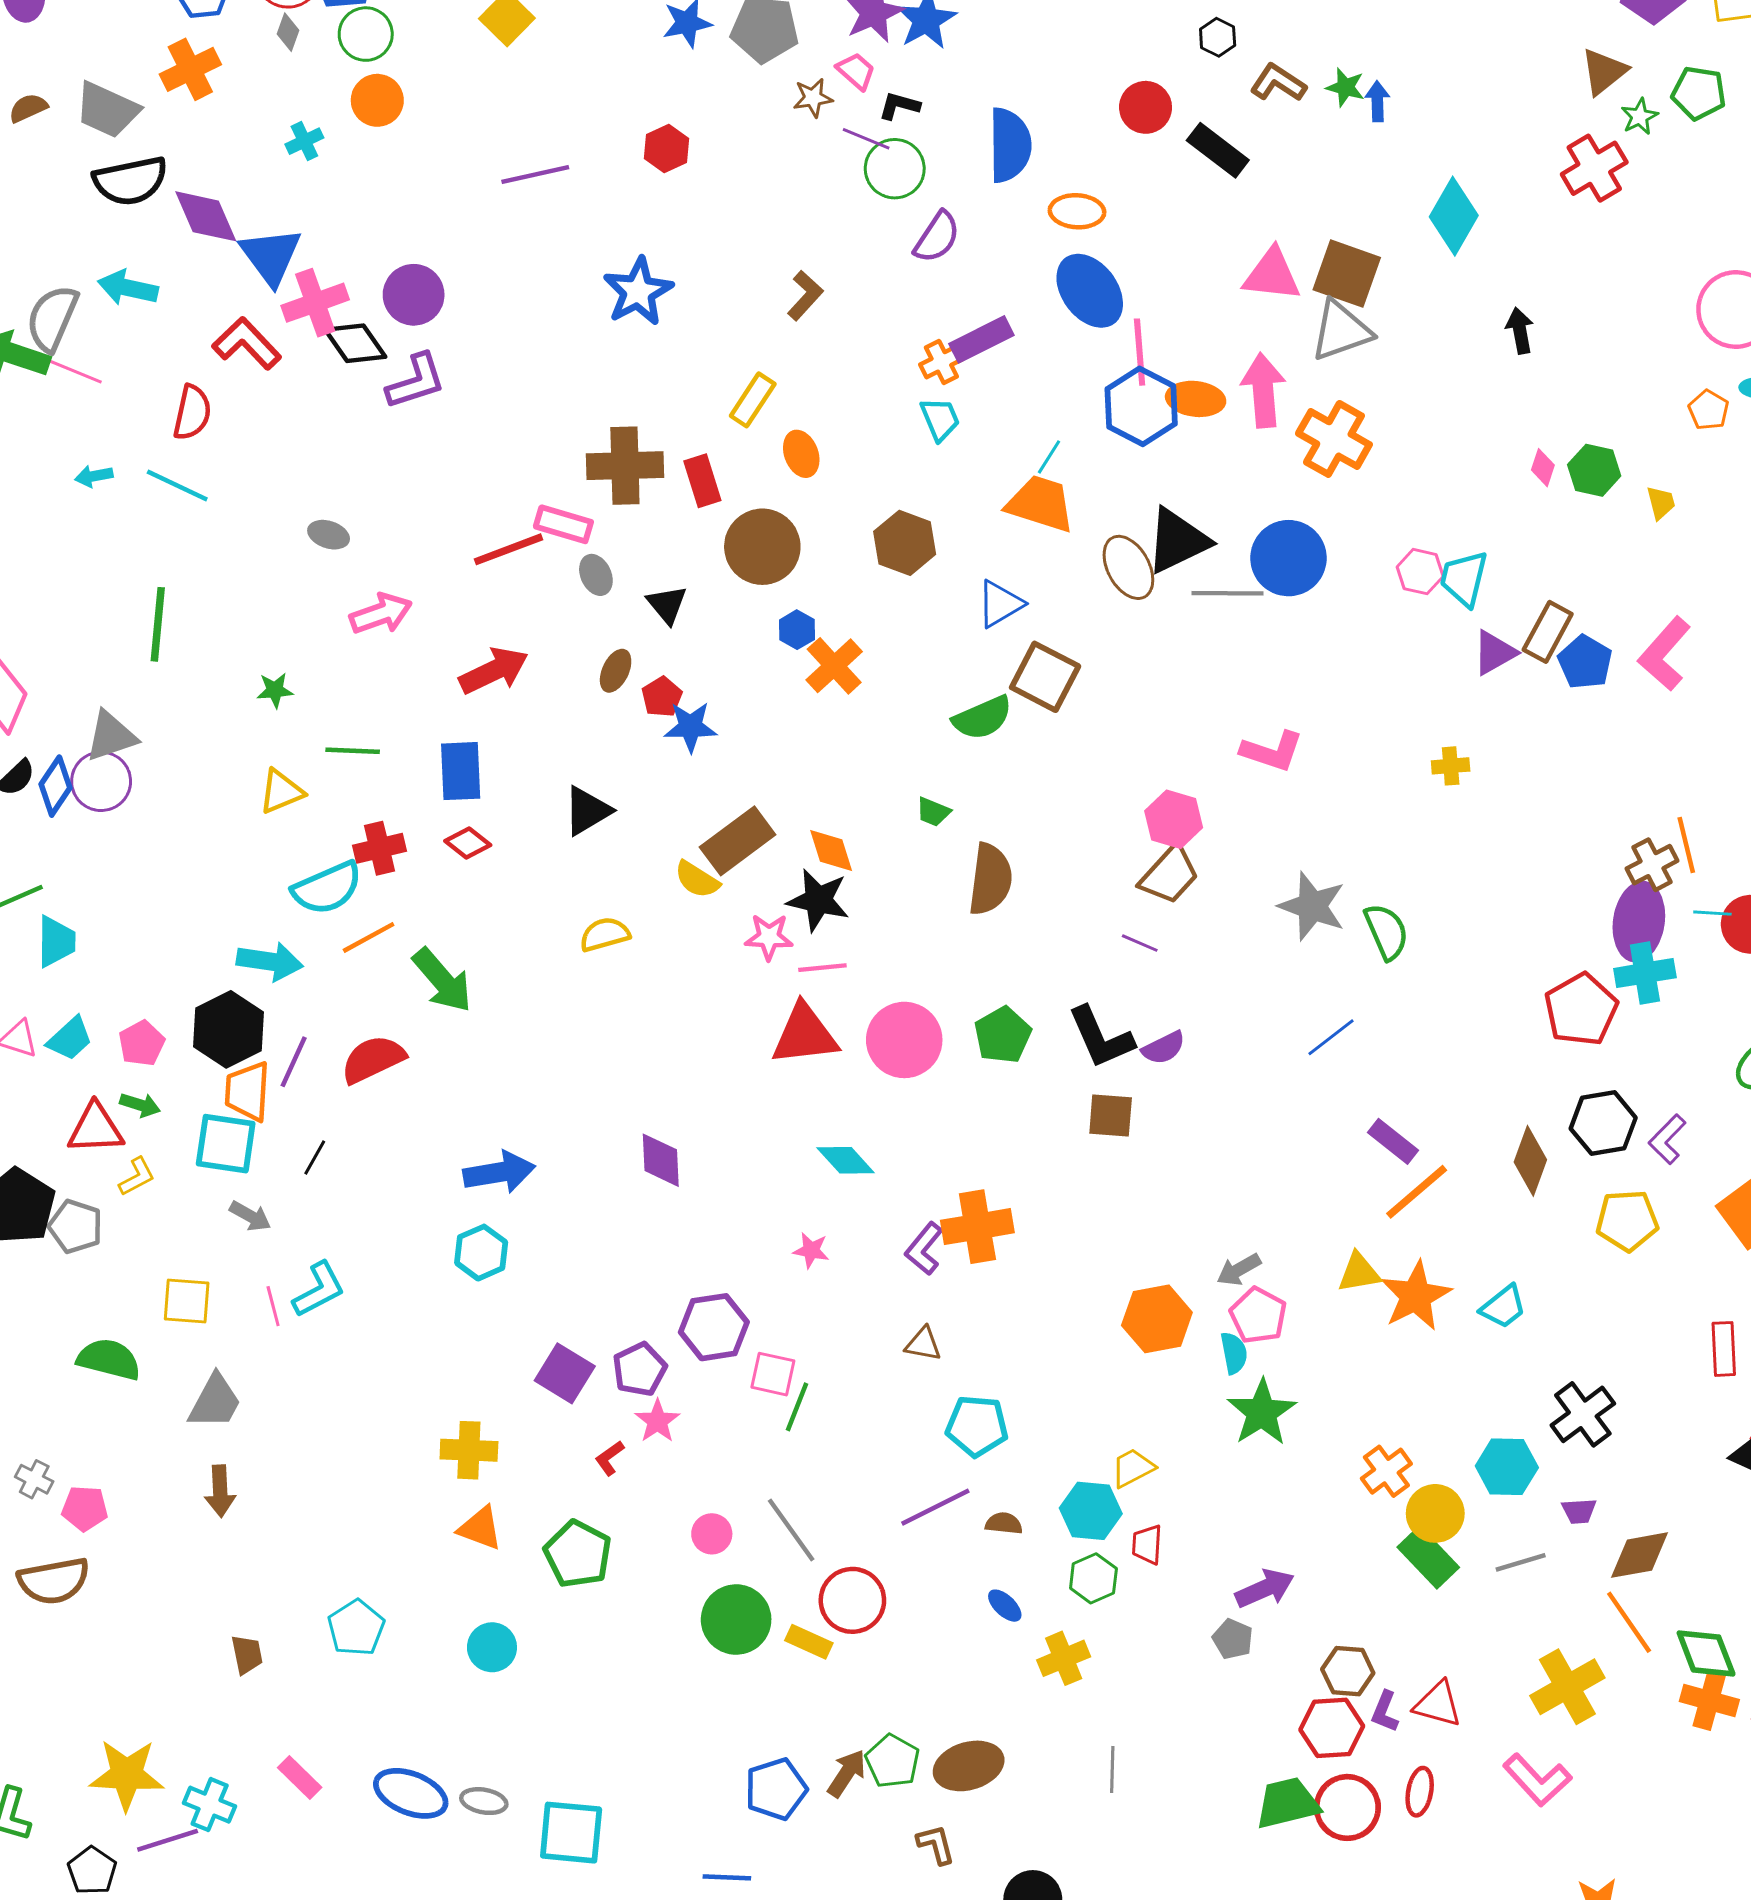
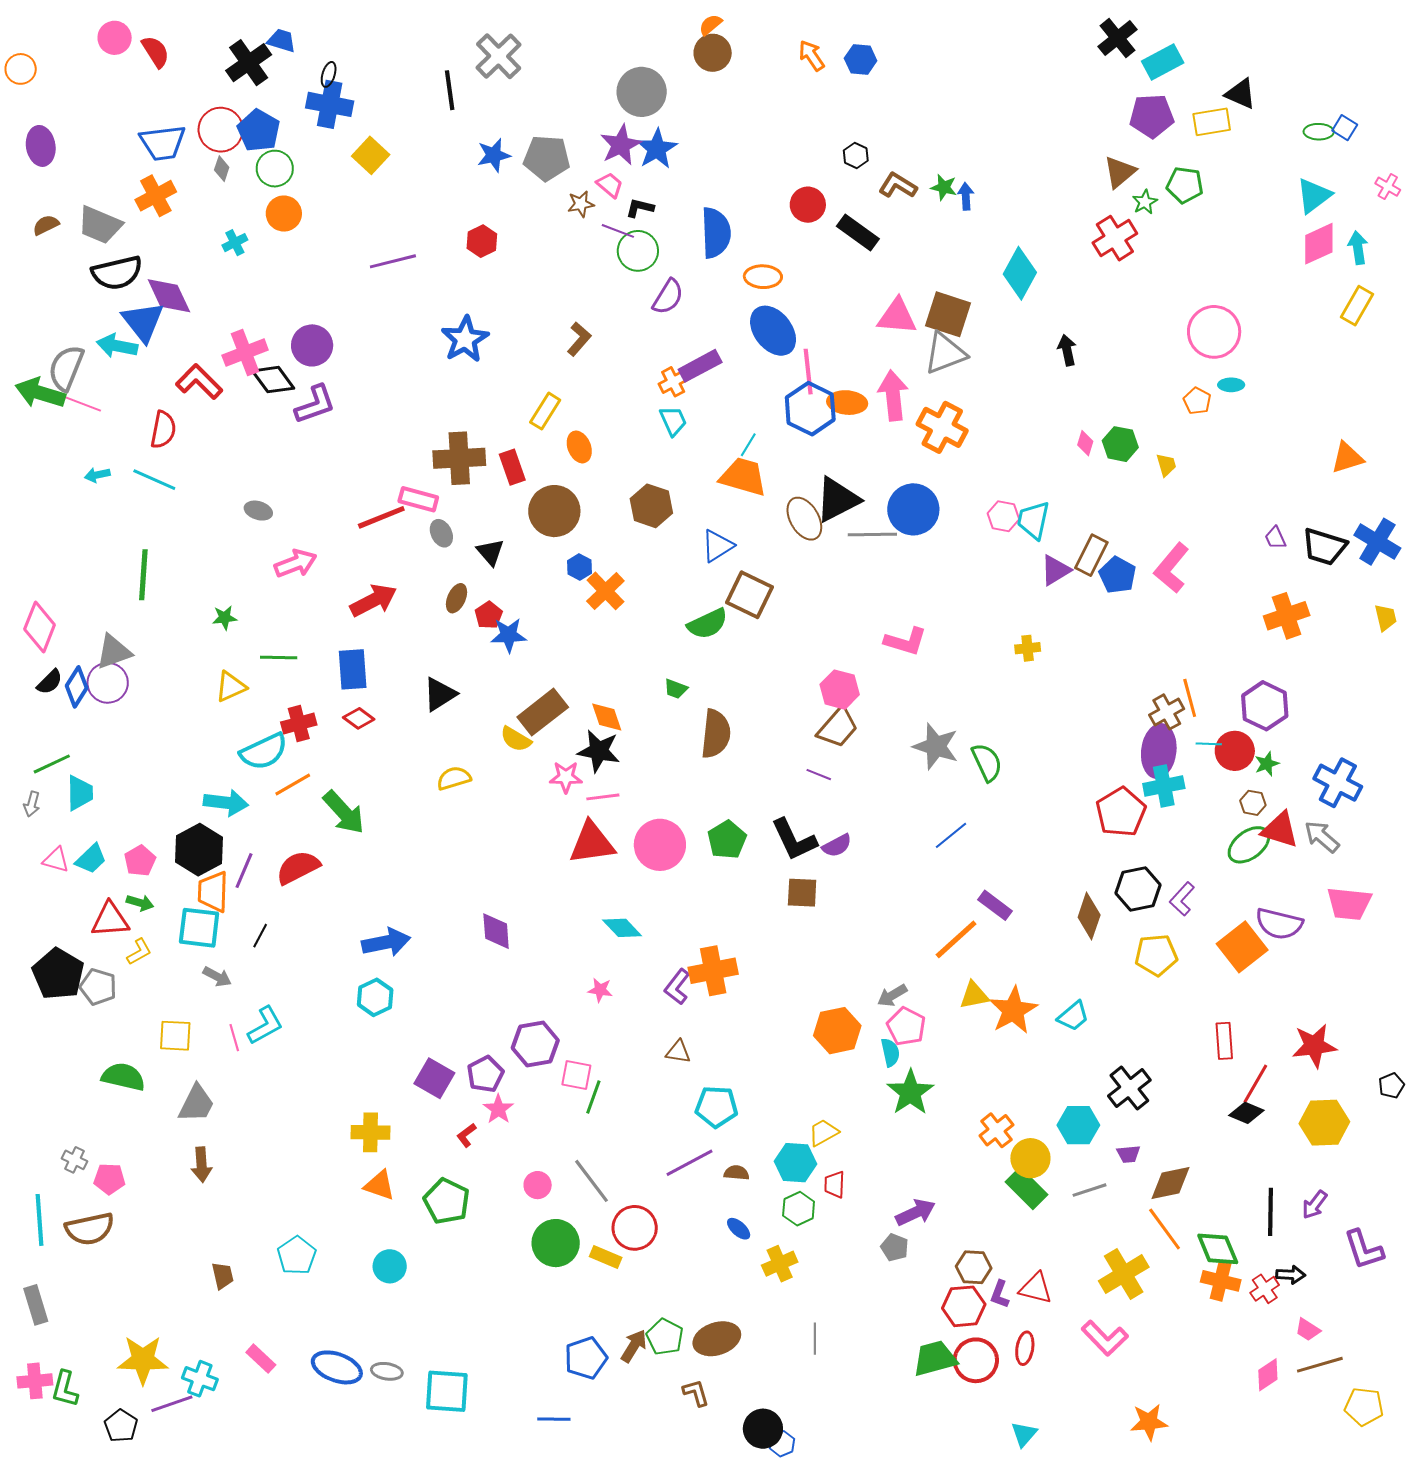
blue triangle: (271, 256) -> (143, 322), moved
orange line: (1417, 1192) -> (956, 939), moved

